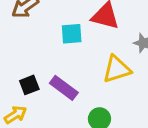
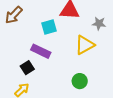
purple rectangle: (64, 88) -> (41, 51), moved

